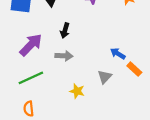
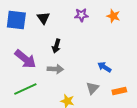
purple arrow: (31, 45) -> (25, 59), turned 85
orange rectangle: (134, 69) -> (119, 91), moved, turned -56

